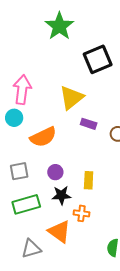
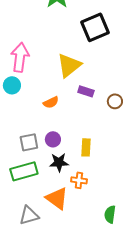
orange semicircle: (43, 137) -> (51, 102), moved, size x0.6
gray square: (19, 171) -> (29, 142), moved

